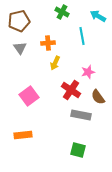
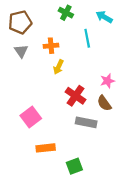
pink star: (88, 72) -> (107, 81), moved
pink square: (29, 96) -> (31, 117), moved
orange rectangle: (23, 135) -> (46, 148), moved
green square: (78, 150) -> (74, 166), moved, turned -35

